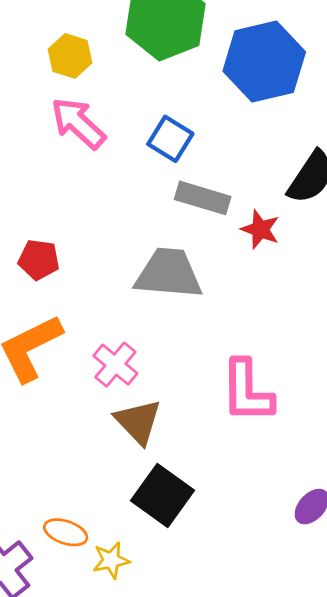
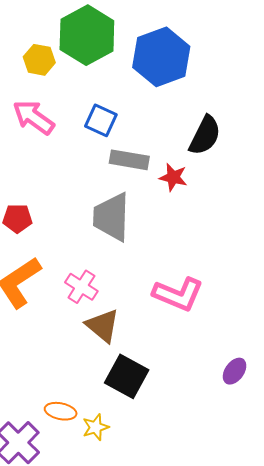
yellow hexagon: (70, 56) -> (39, 60), moved
gray trapezoid: (169, 274) -> (111, 217), turned -86
pink L-shape: (247, 391) -> (178, 294), turned -60

